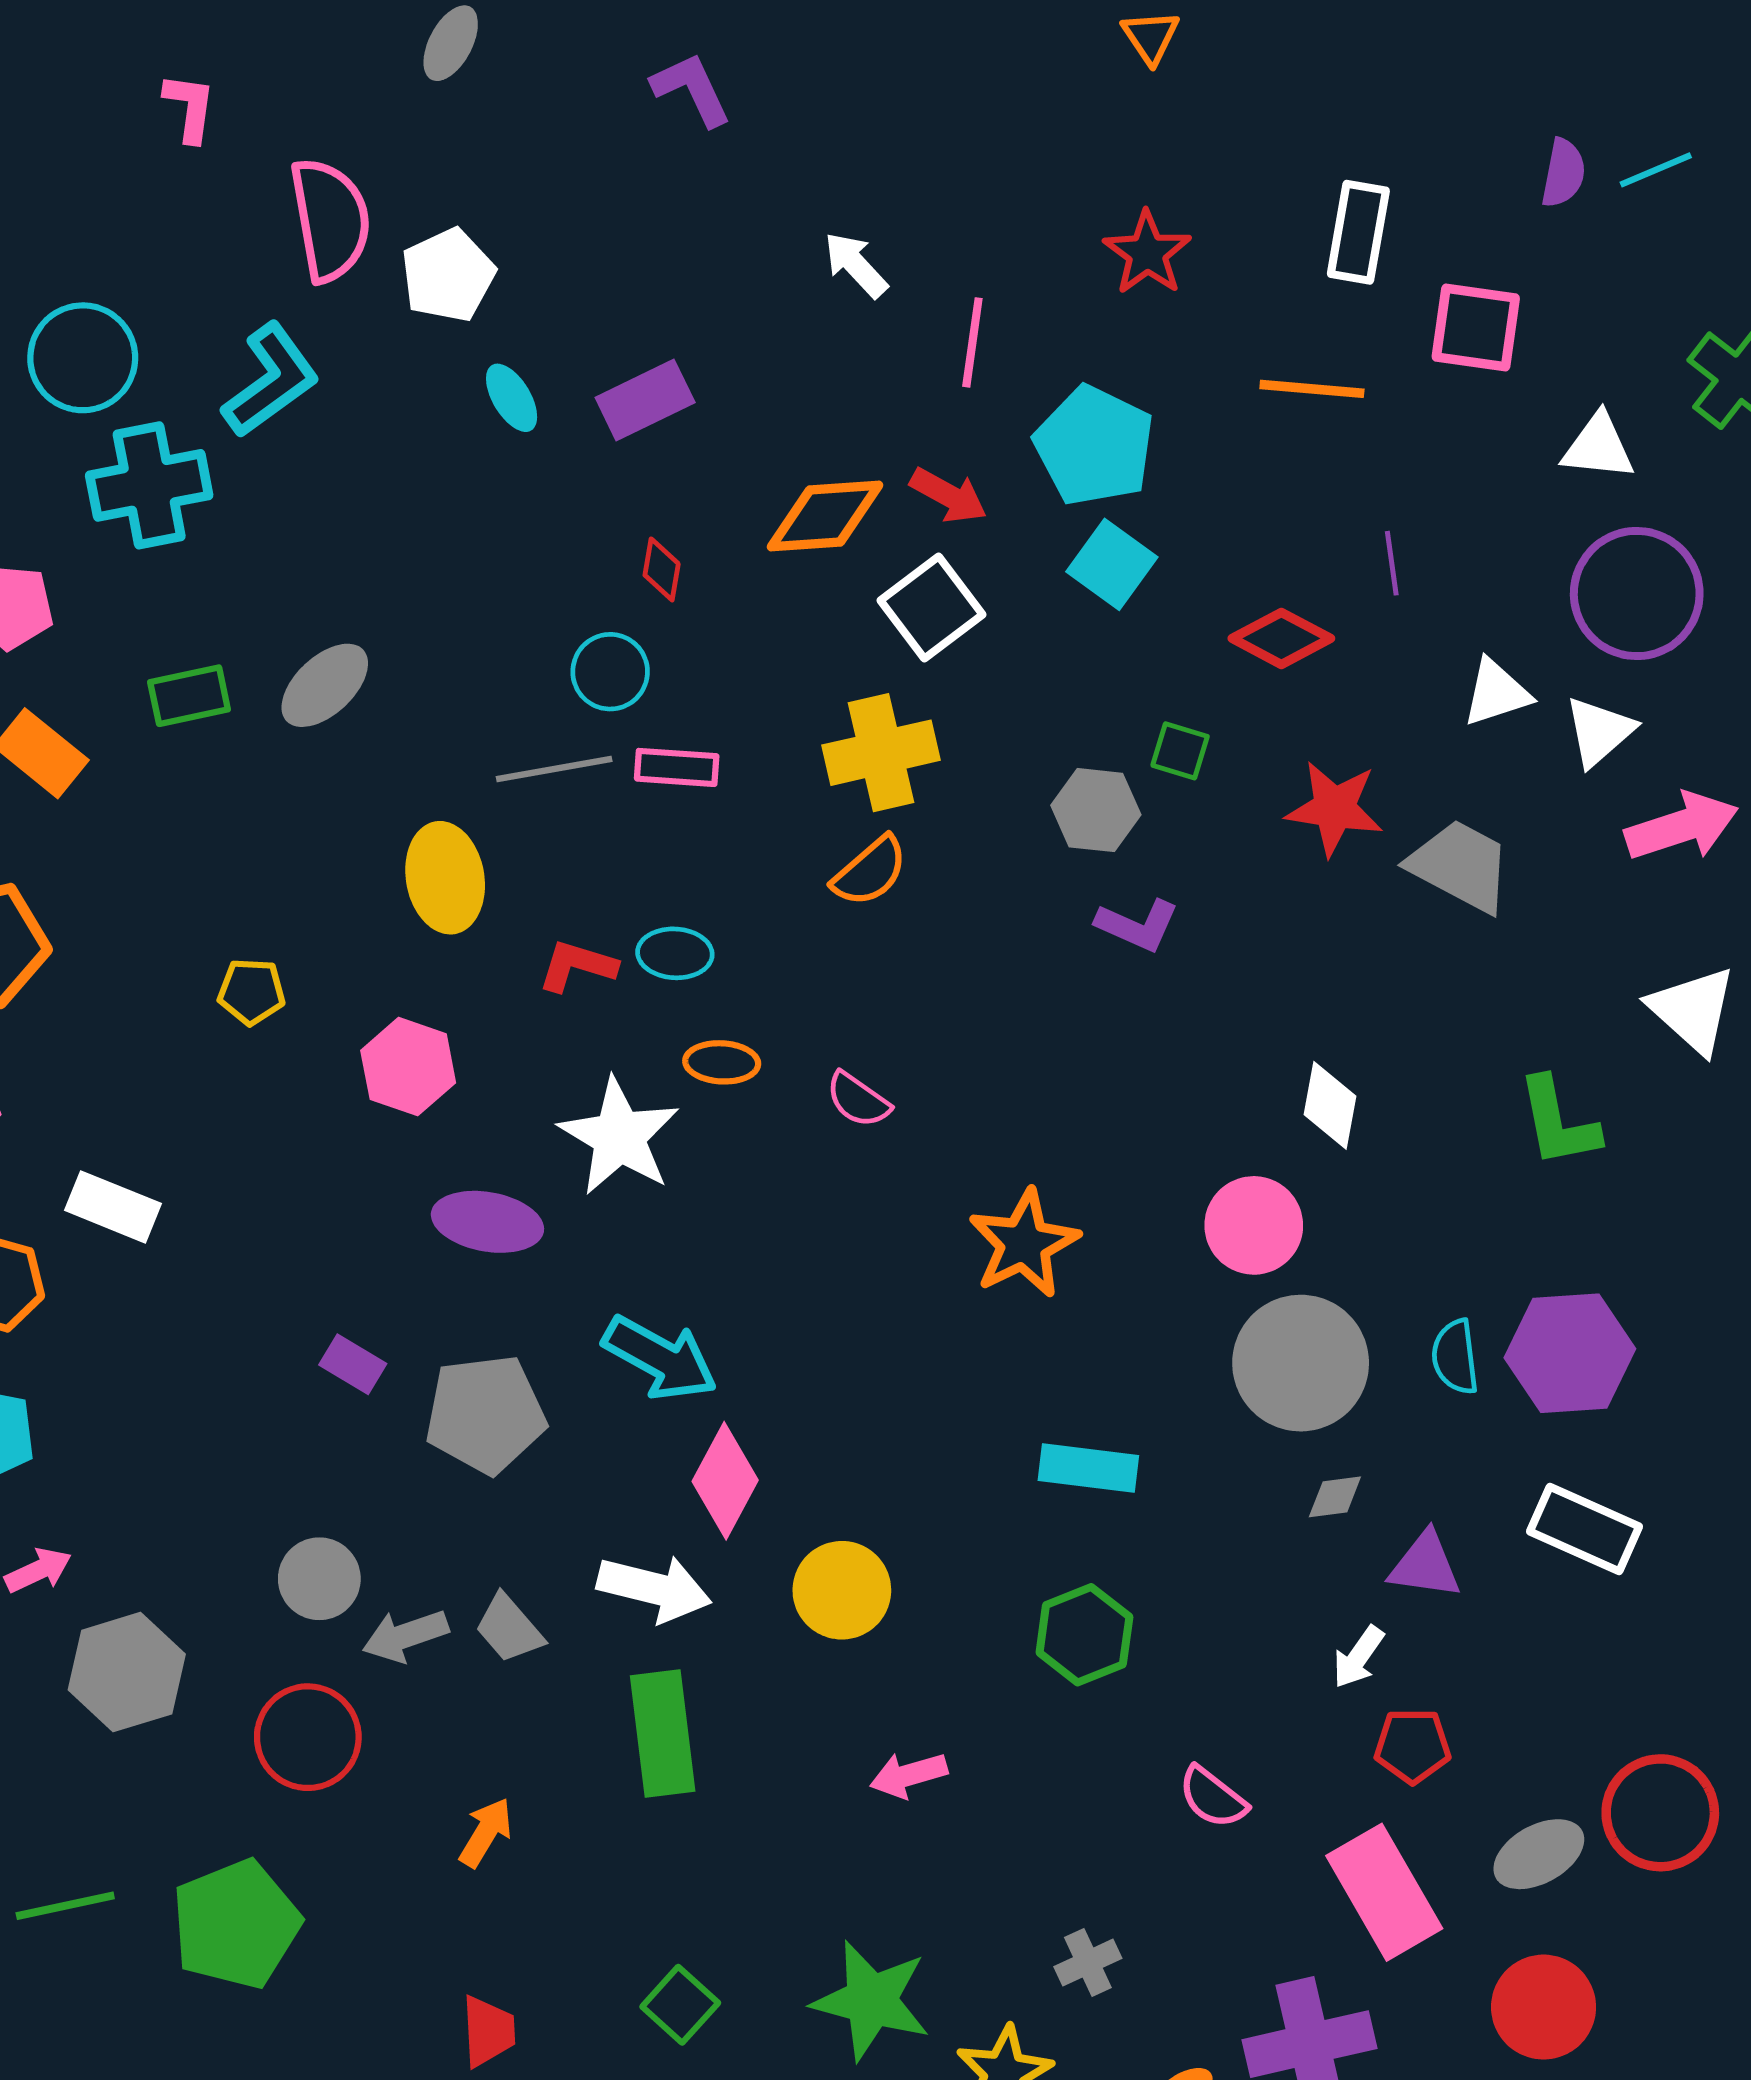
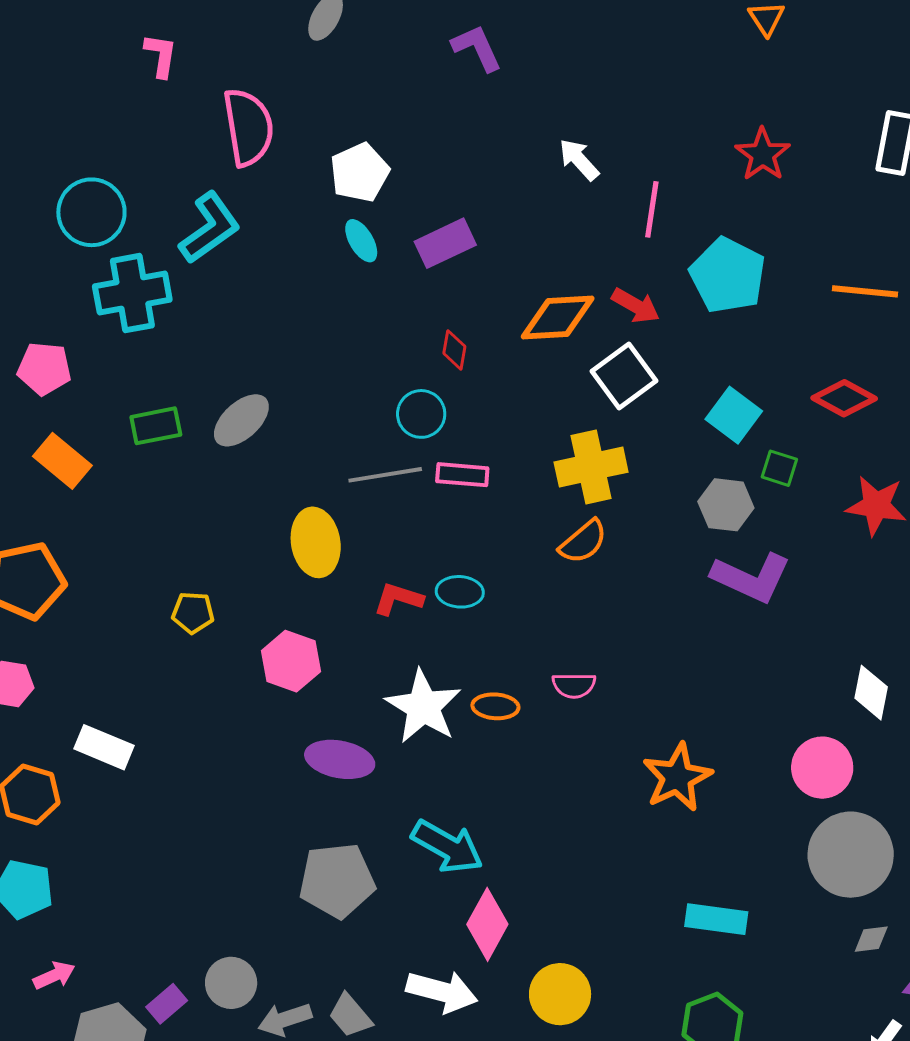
white pentagon: (448, 275) -> (360, 172), moved
orange line: (1312, 389) -> (865, 291), moved
cyan square: (1112, 564) -> (734, 415), moved
purple L-shape: (1138, 925) -> (751, 578), size x1.5
orange ellipse: (722, 1062) -> (495, 706), moved
pink semicircle: (858, 1100) -> (574, 685), turned -36
purple rectangle: (353, 1364) -> (167, 1004), moved, turned -72

